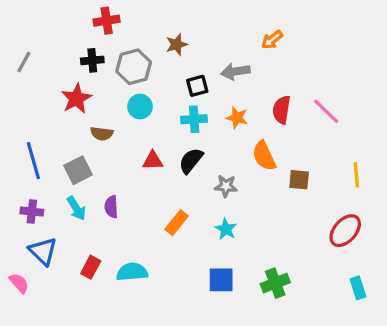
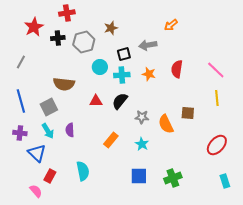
gray line: (24, 62) -> (21, 62), moved
red star: (76, 99) -> (34, 27), moved
cyan circle: (140, 107) -> (100, 67), moved
pink line: (326, 111) -> (216, 70), moved
brown semicircle: (102, 134) -> (64, 84), size x1.5
orange semicircle: (264, 156) -> (166, 124), moved
yellow line: (356, 175) -> (217, 98), moved
blue triangle: (43, 251) -> (37, 153), moved
red rectangle: (91, 267) -> (50, 176), moved
cyan semicircle: (132, 272) -> (83, 171), turned 84
pink semicircle: (19, 283) -> (36, 191), moved

